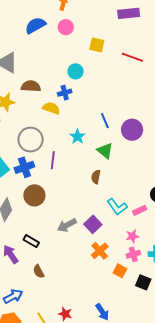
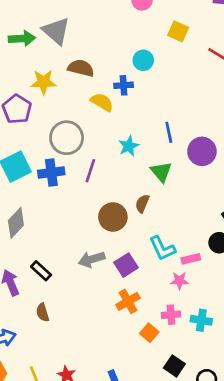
brown circle: (34, 195) -> (113, 217), moved
pink star: (132, 236) -> (179, 281), moved
black square: (143, 282) -> (174, 366), moved

